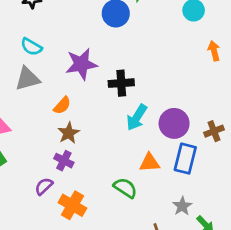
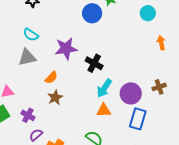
black cross: (121, 83) -> (94, 63), turned 30
brown cross: (214, 131) -> (159, 87), moved
purple cross: (64, 161) -> (28, 115), moved
orange triangle: (150, 163) -> (104, 110), moved

